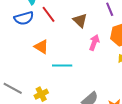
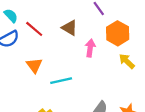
orange triangle: (41, 47) -> (34, 65), turned 35

